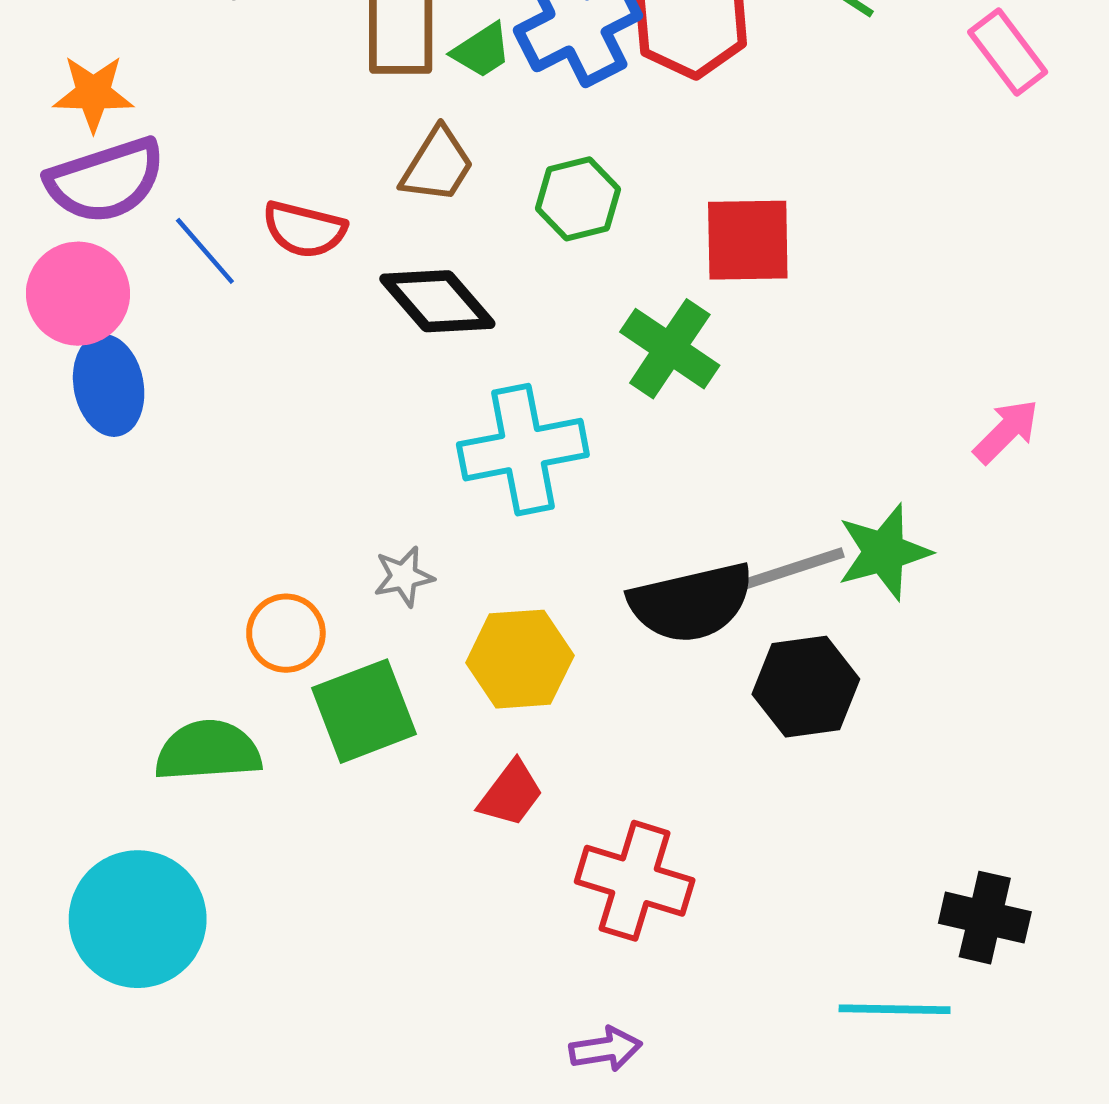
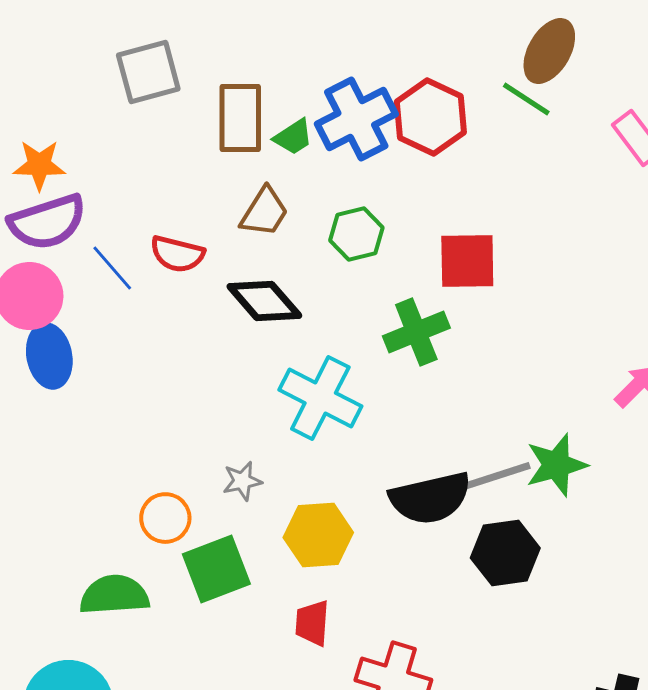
green cross: (670, 349) -> (416, 332), turned 34
cyan cross: (523, 450) -> (320, 398), turned 38
red trapezoid: (511, 794) -> (312, 623), turned 147

